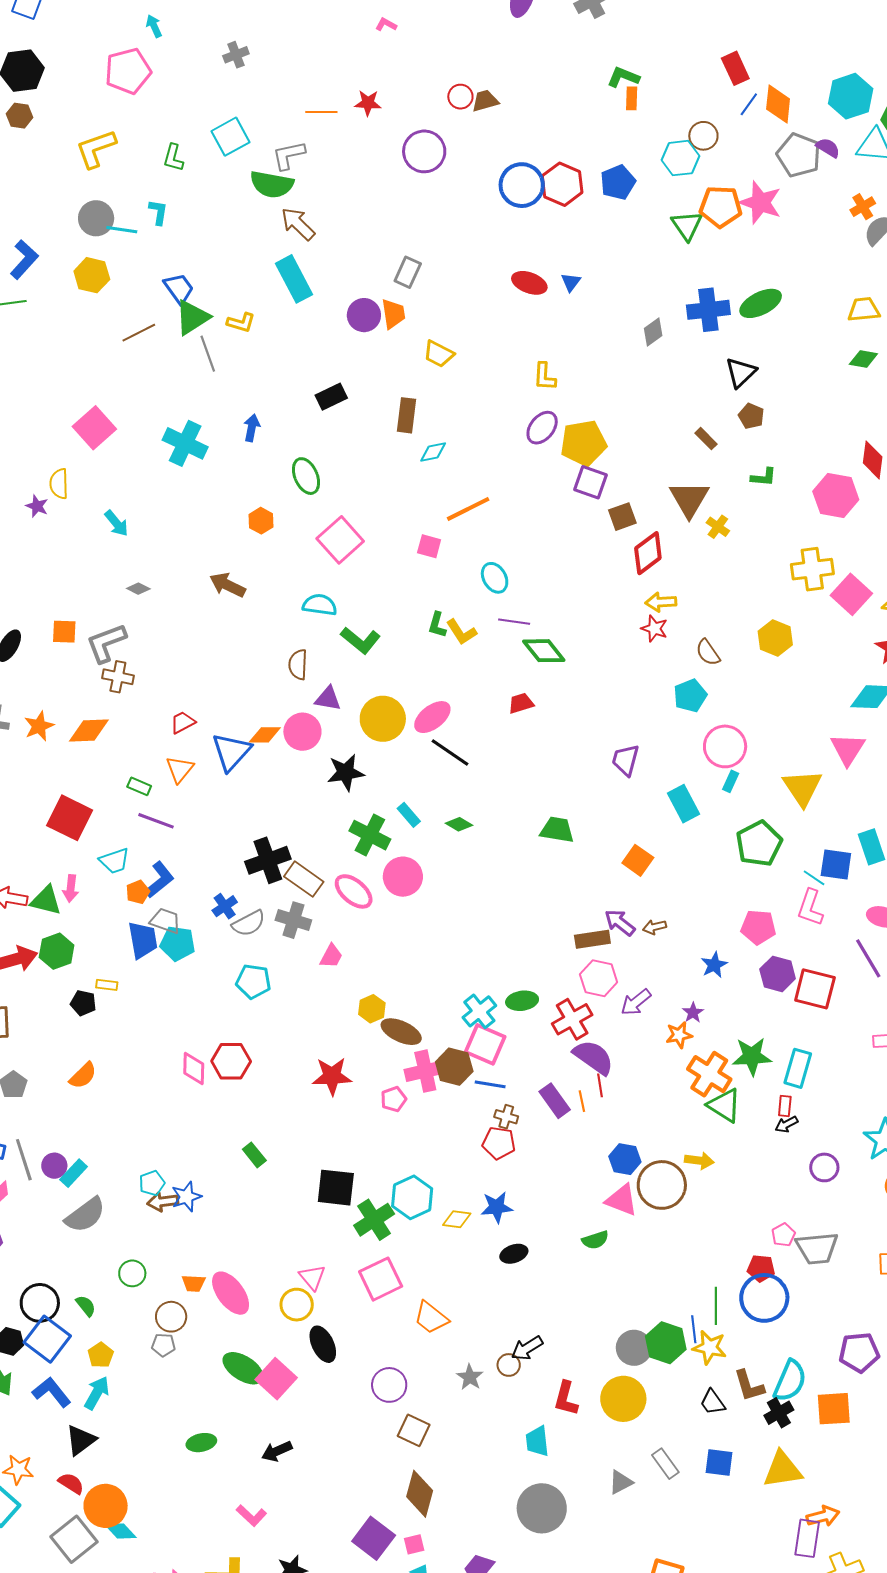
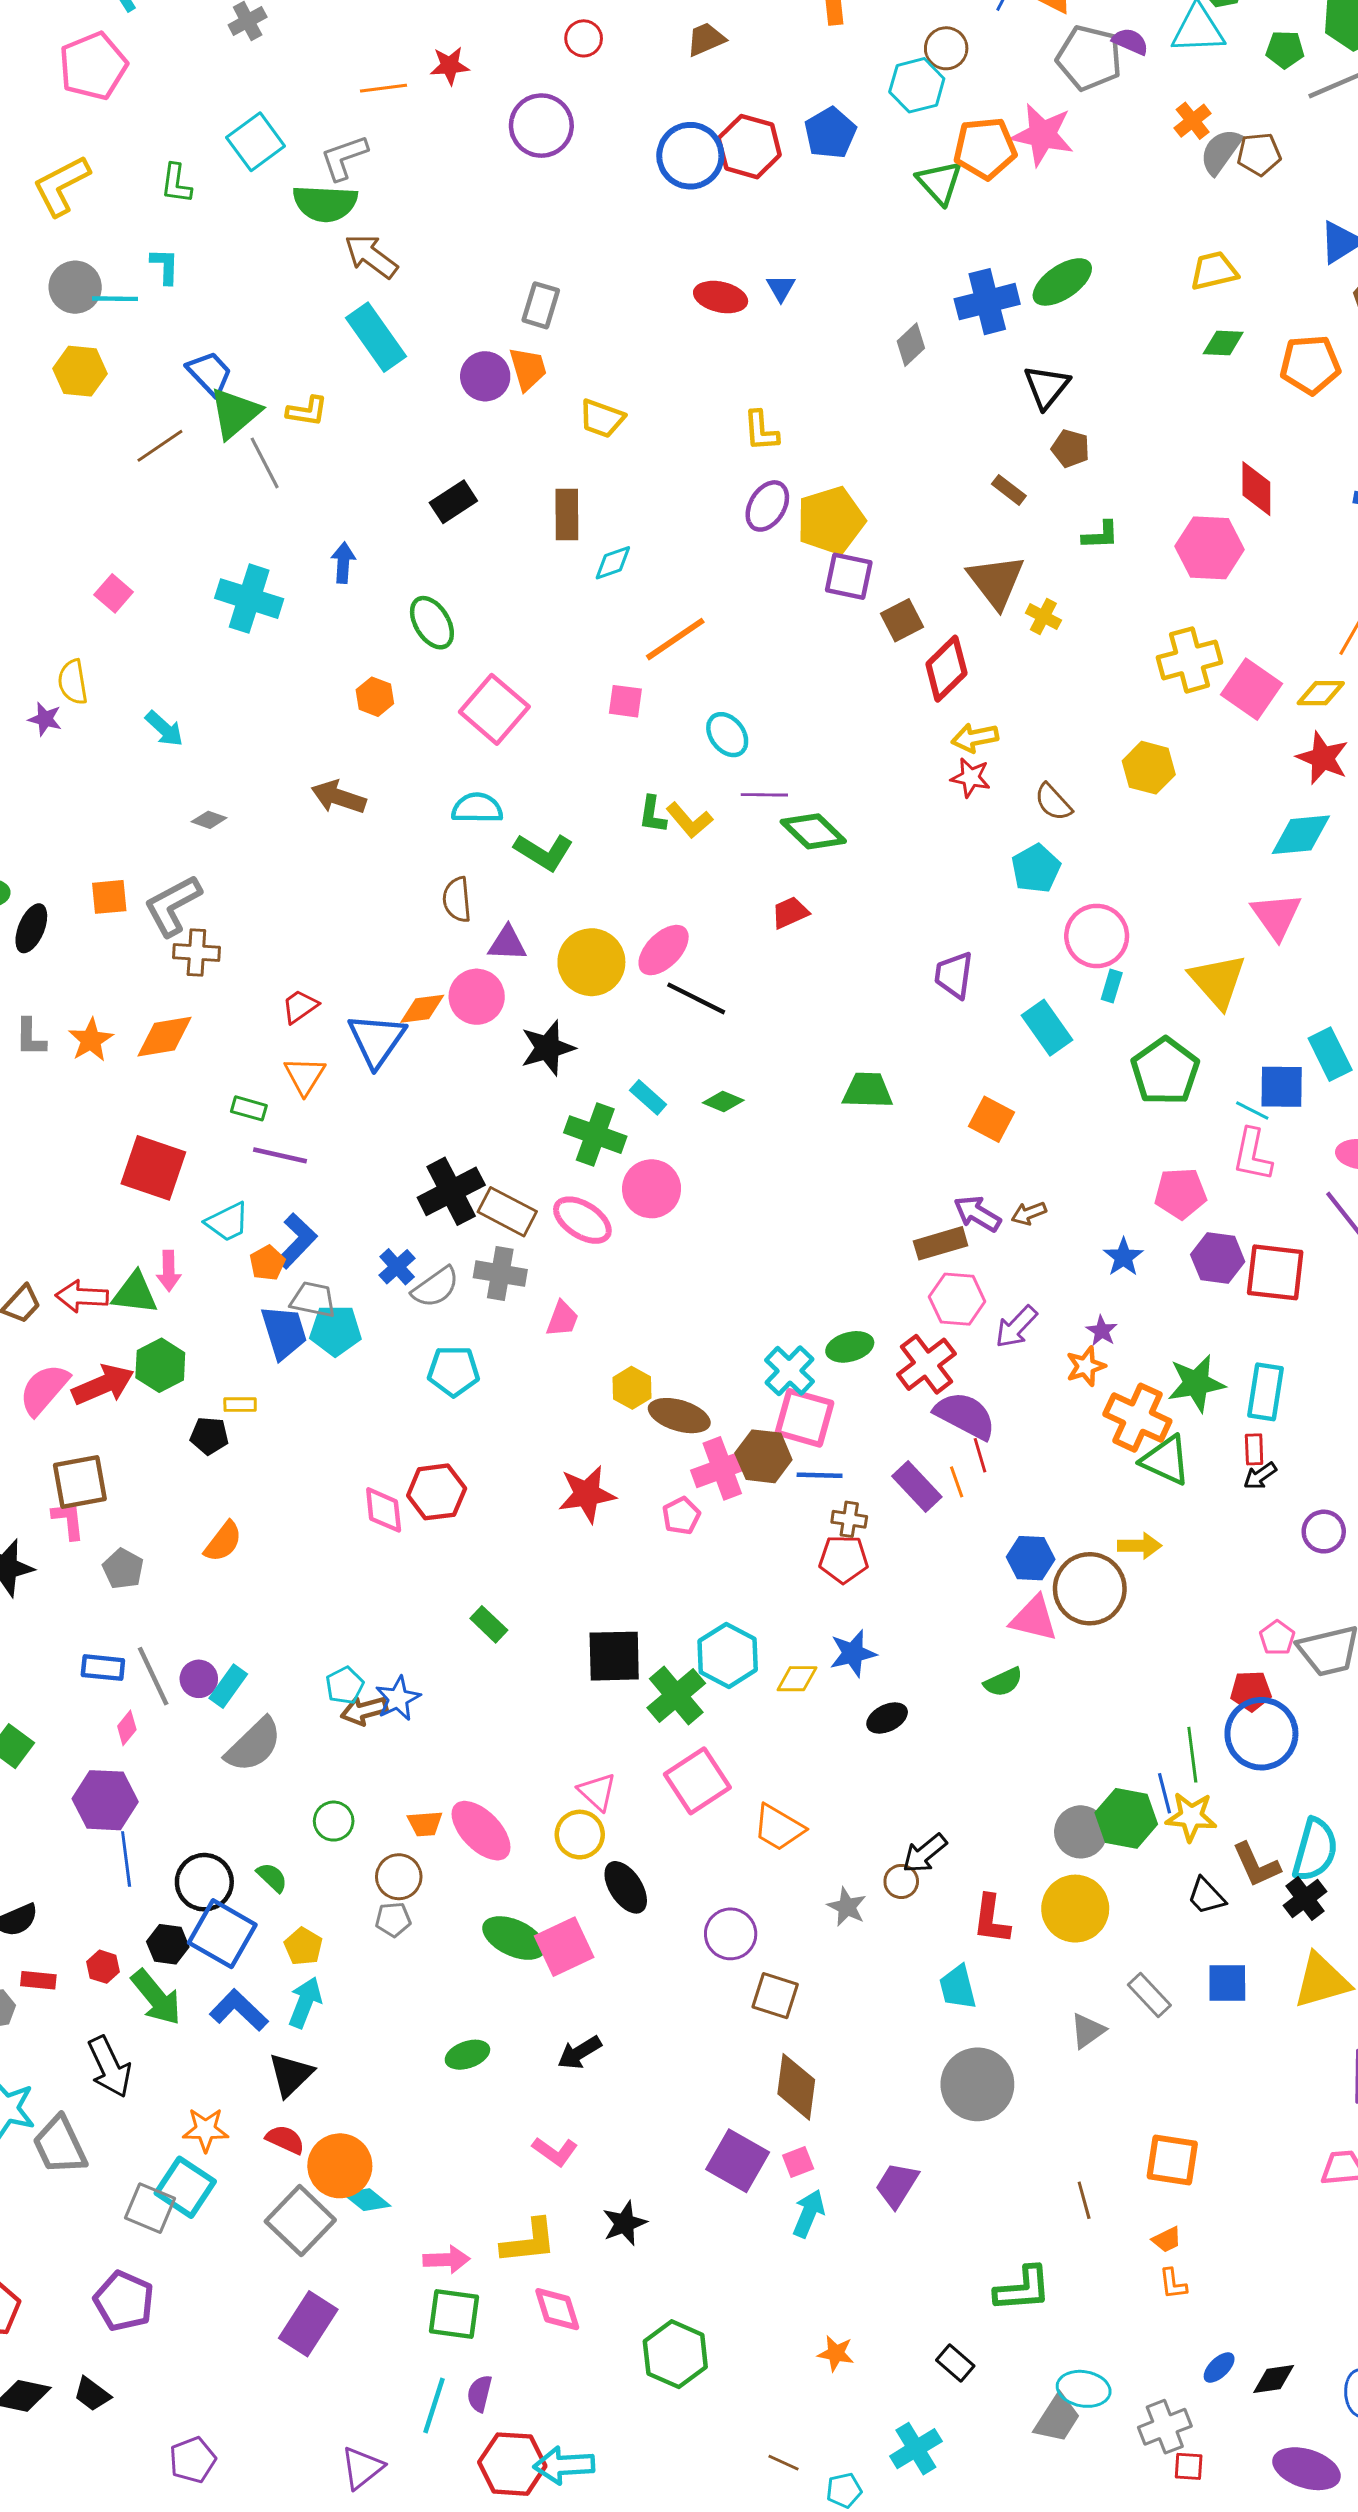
brown trapezoid: (485, 101) -> (706, 39), moved
pink square: (94, 428) -> (114, 593), size x0.6
pink square: (276, 1379) -> (564, 1947), turned 30

